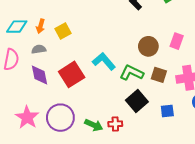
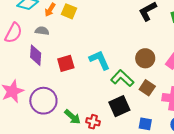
yellow square: (63, 31) -> (69, 11), moved, turned 35
red square: (72, 74) -> (66, 63), size x0.7

